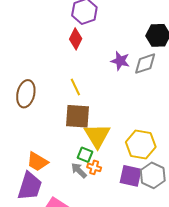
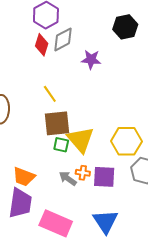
gray diamond: (145, 64) -> (63, 39), moved
green square: (85, 155) -> (61, 145), moved
purple square: (131, 176) -> (104, 177), moved

